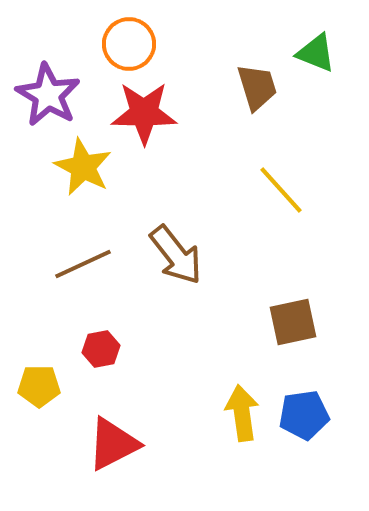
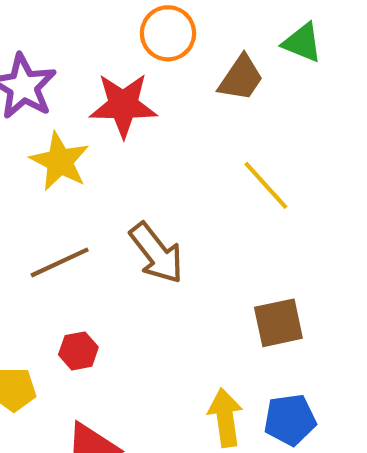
orange circle: (129, 44) -> (168, 33), moved
brown trapezoid: (257, 87) -> (241, 78), turned 51

